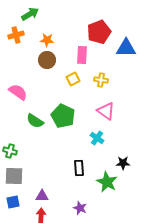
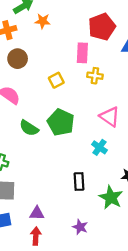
orange star: (47, 40) -> (43, 21), moved
brown circle: (47, 60) -> (18, 59), moved
yellow square: (73, 79) -> (56, 80), moved
yellow cross: (101, 80) -> (95, 76), moved

